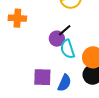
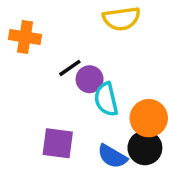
black line: (65, 30) -> (70, 68), moved
blue semicircle: (64, 83) -> (112, 156), moved, turned 90

